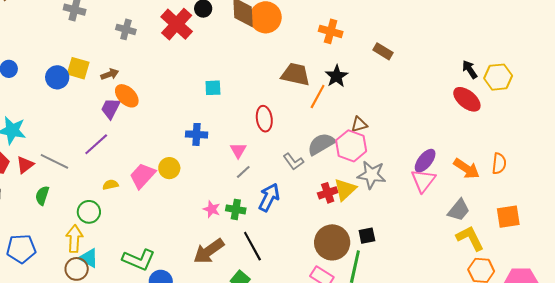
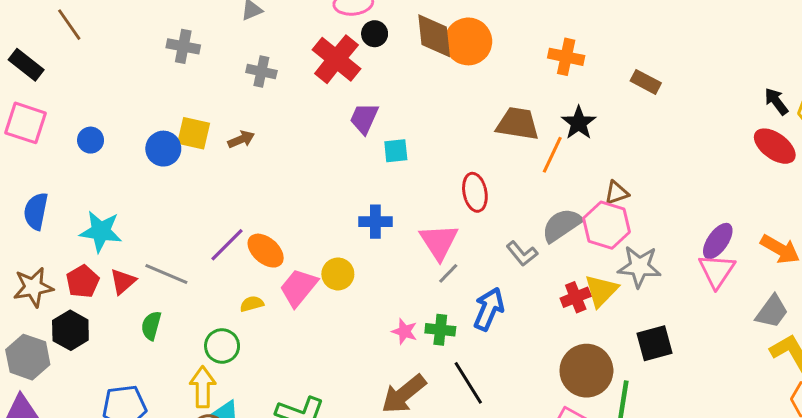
orange ellipse: (127, 96) -> (266, 251), moved
purple trapezoid: (111, 108) -> (364, 118), moved
pink triangle: (238, 150) -> (439, 242), size x1.6
black square: (367, 236) -> (655, 343), moved, size x1.4

